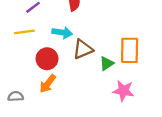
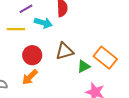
cyan arrow: (62, 33) -> (43, 23), moved
orange rectangle: (130, 50) -> (105, 58), turned -60

